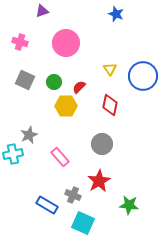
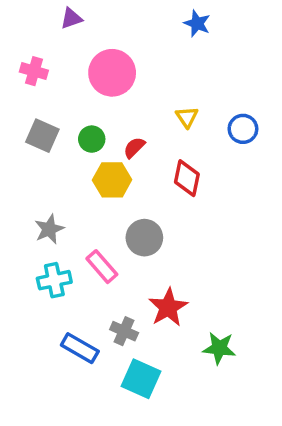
blue circle: (143, 76) -> (243, 129), size x0.6
gray circle: (102, 144) -> (144, 238), moved
cyan cross: (13, 154) -> (54, 280), moved

